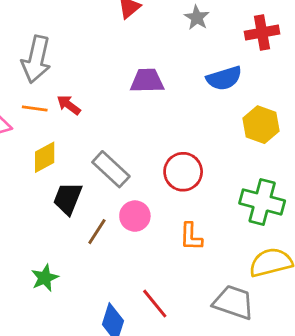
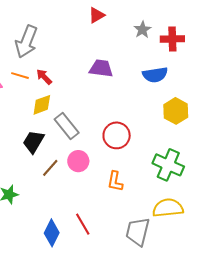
red cross: (262, 33) -> (172, 39), moved
yellow diamond: (45, 157) -> (42, 105), moved
gray trapezoid: (233, 302) -> (138, 232), turned -104

